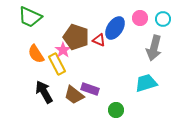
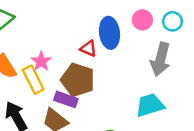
blue ellipse: (115, 28) -> (109, 33), turned -40
brown pentagon: (76, 37) -> (78, 80), moved
purple rectangle: (90, 89) -> (66, 99), moved

